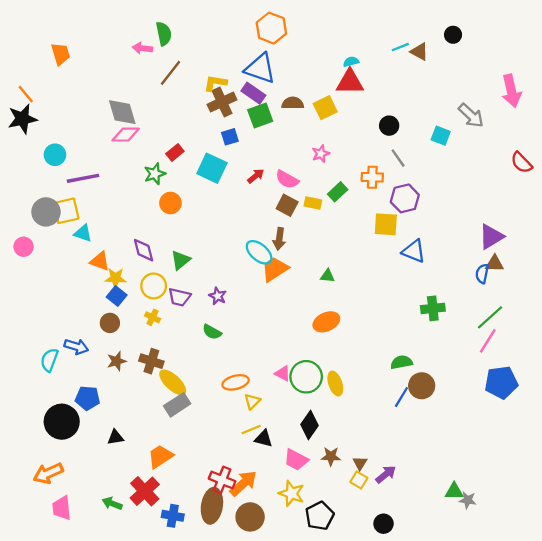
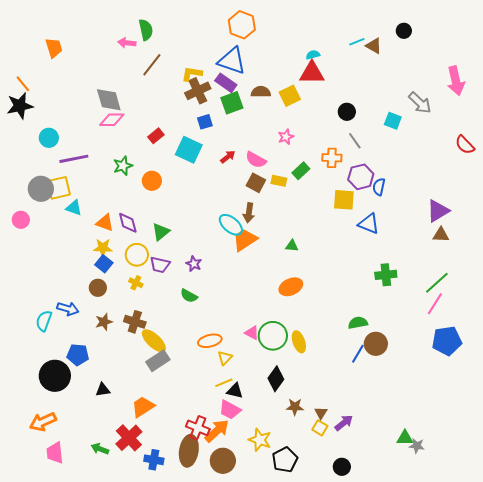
green star: (155, 174) -> (123, 166), moved
orange triangle: (100, 261) -> (105, 223), moved
blue semicircle: (482, 274) -> (379, 187), moved
pink trapezoid: (296, 460) -> (230, 410), moved

